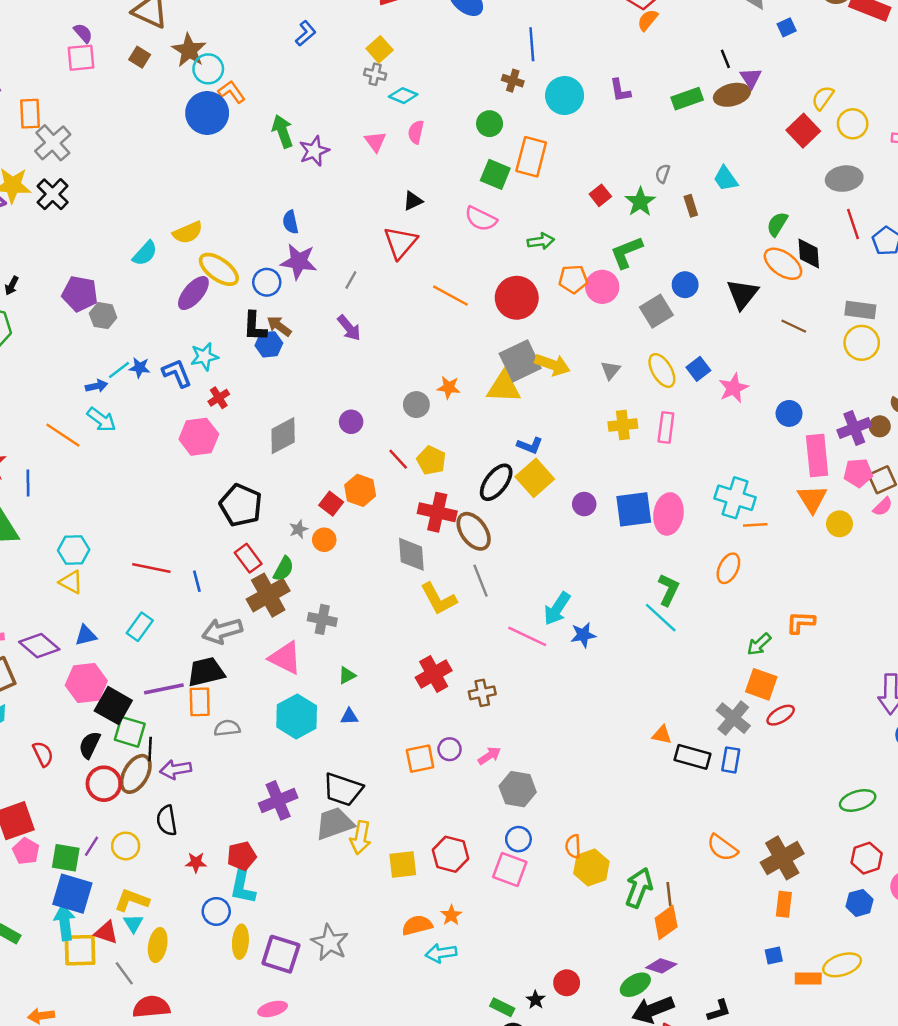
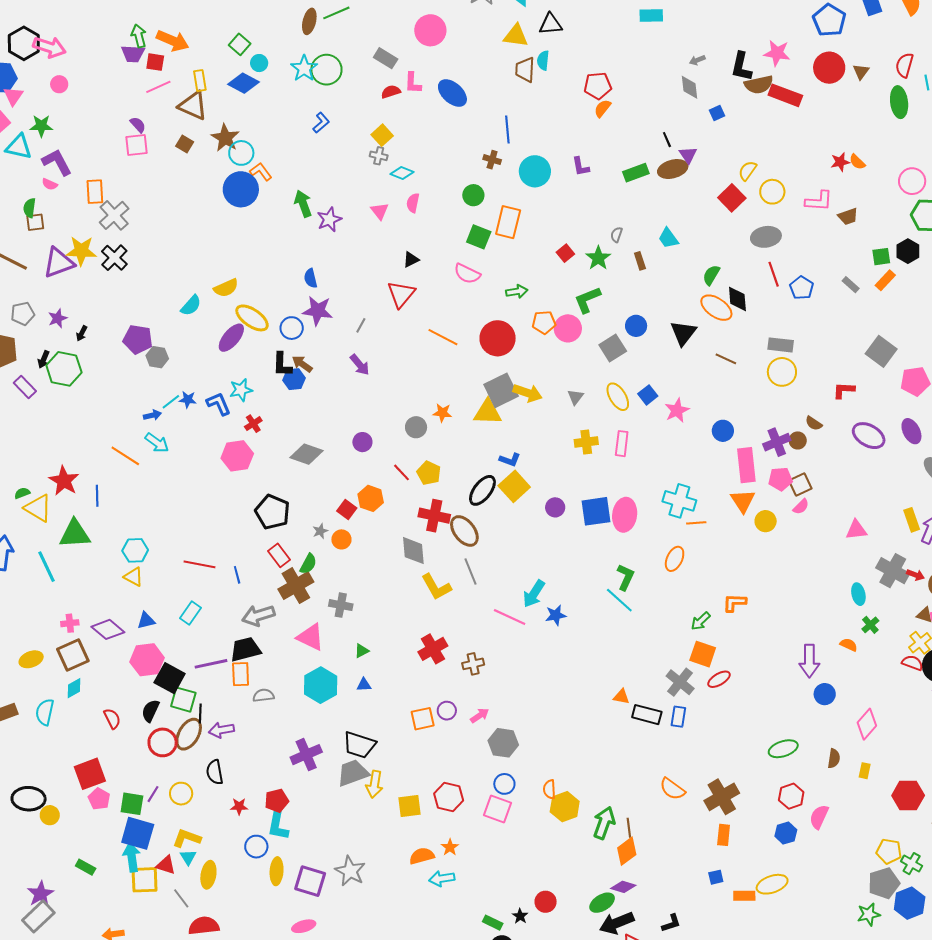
gray diamond: (283, 436) -> (307, 454), turned 48

